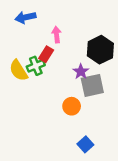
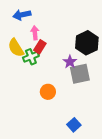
pink arrow: (57, 35) -> (35, 33), moved
yellow semicircle: (18, 70) -> (16, 48), moved
orange circle: (72, 106) -> (48, 92), moved

